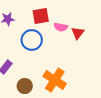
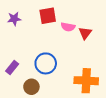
blue circle: (32, 40) -> (46, 63), moved
orange cross: (55, 80) -> (86, 81), moved, turned -30

